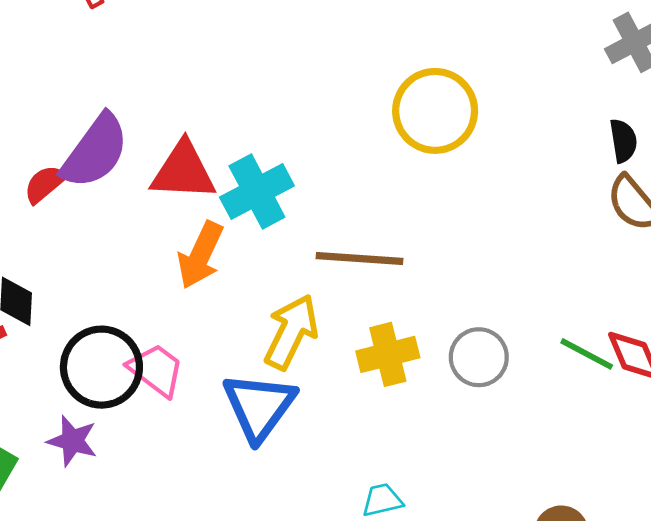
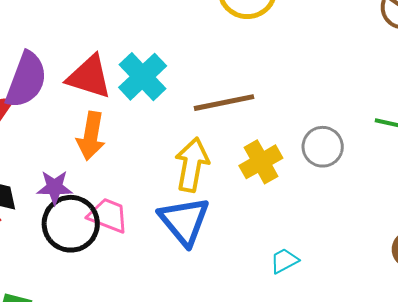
red triangle: (183, 171) -> (89, 77), turned 30
orange arrow: (200, 255) -> (91, 136), moved
purple star: (72, 441) -> (55, 187), moved

